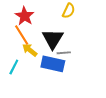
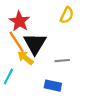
black triangle: (53, 39) -> (35, 44), moved
blue rectangle: (53, 64) -> (53, 86), moved, size x0.7

